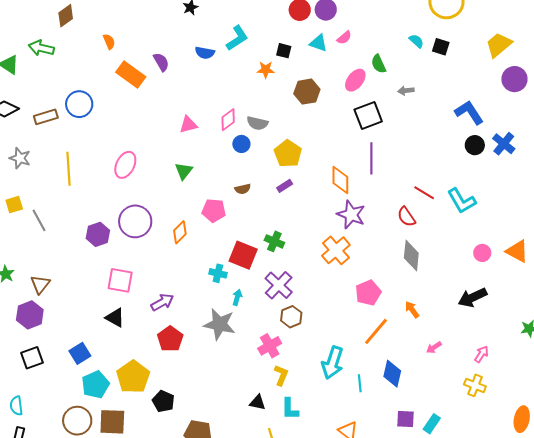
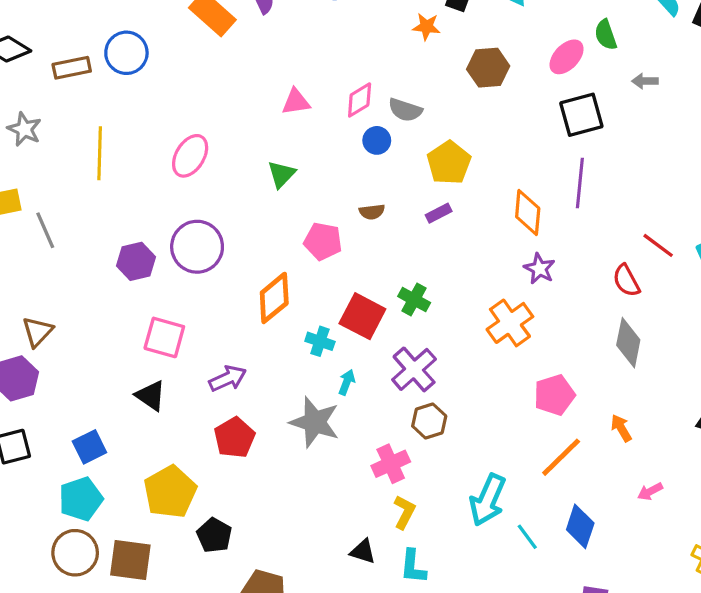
purple star: (351, 215) -> (539, 269), size x0.7
orange diamond: (180, 232) -> (274, 298), moved, size x1.4
cyan line: (360, 383) -> (527, 537), turned -36
cyan pentagon: (95, 385) -> (81, 499), moved

